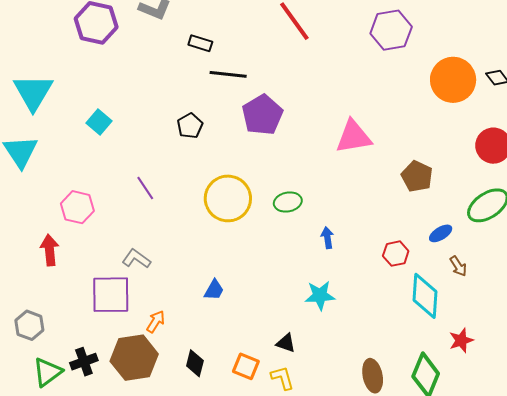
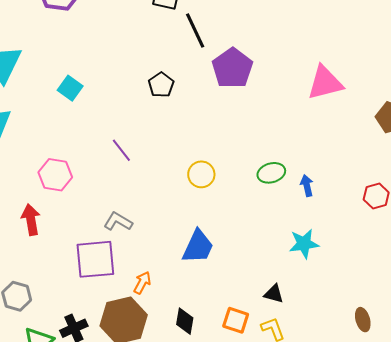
black line: (228, 74) -> (195, 31), turned 63
yellow circle: (228, 198) -> (201, 174), moved, size x0.6
green ellipse: (288, 202) -> (271, 173), moved
blue trapezoid: (214, 290) -> (198, 247), size x1.6
brown ellipse: (373, 376) -> (363, 320), size x0.7

